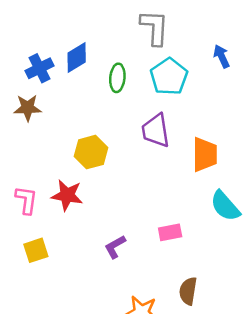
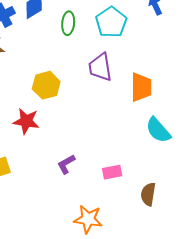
pink rectangle: (170, 232) -> (112, 172), moved
brown semicircle: (188, 291) -> (148, 194), moved

